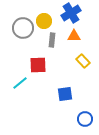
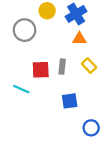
yellow circle: (44, 21) -> (47, 11), moved
gray rectangle: (52, 40) -> (62, 67), moved
cyan line: (20, 83) -> (21, 89), turned 63

